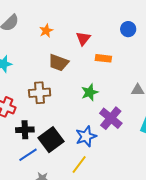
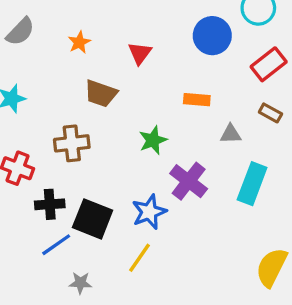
blue circle: (128, 29) -> (212, 36), size x1.5
orange rectangle: (103, 58) -> (197, 100), moved
black square: (51, 140) -> (93, 219), turned -30

